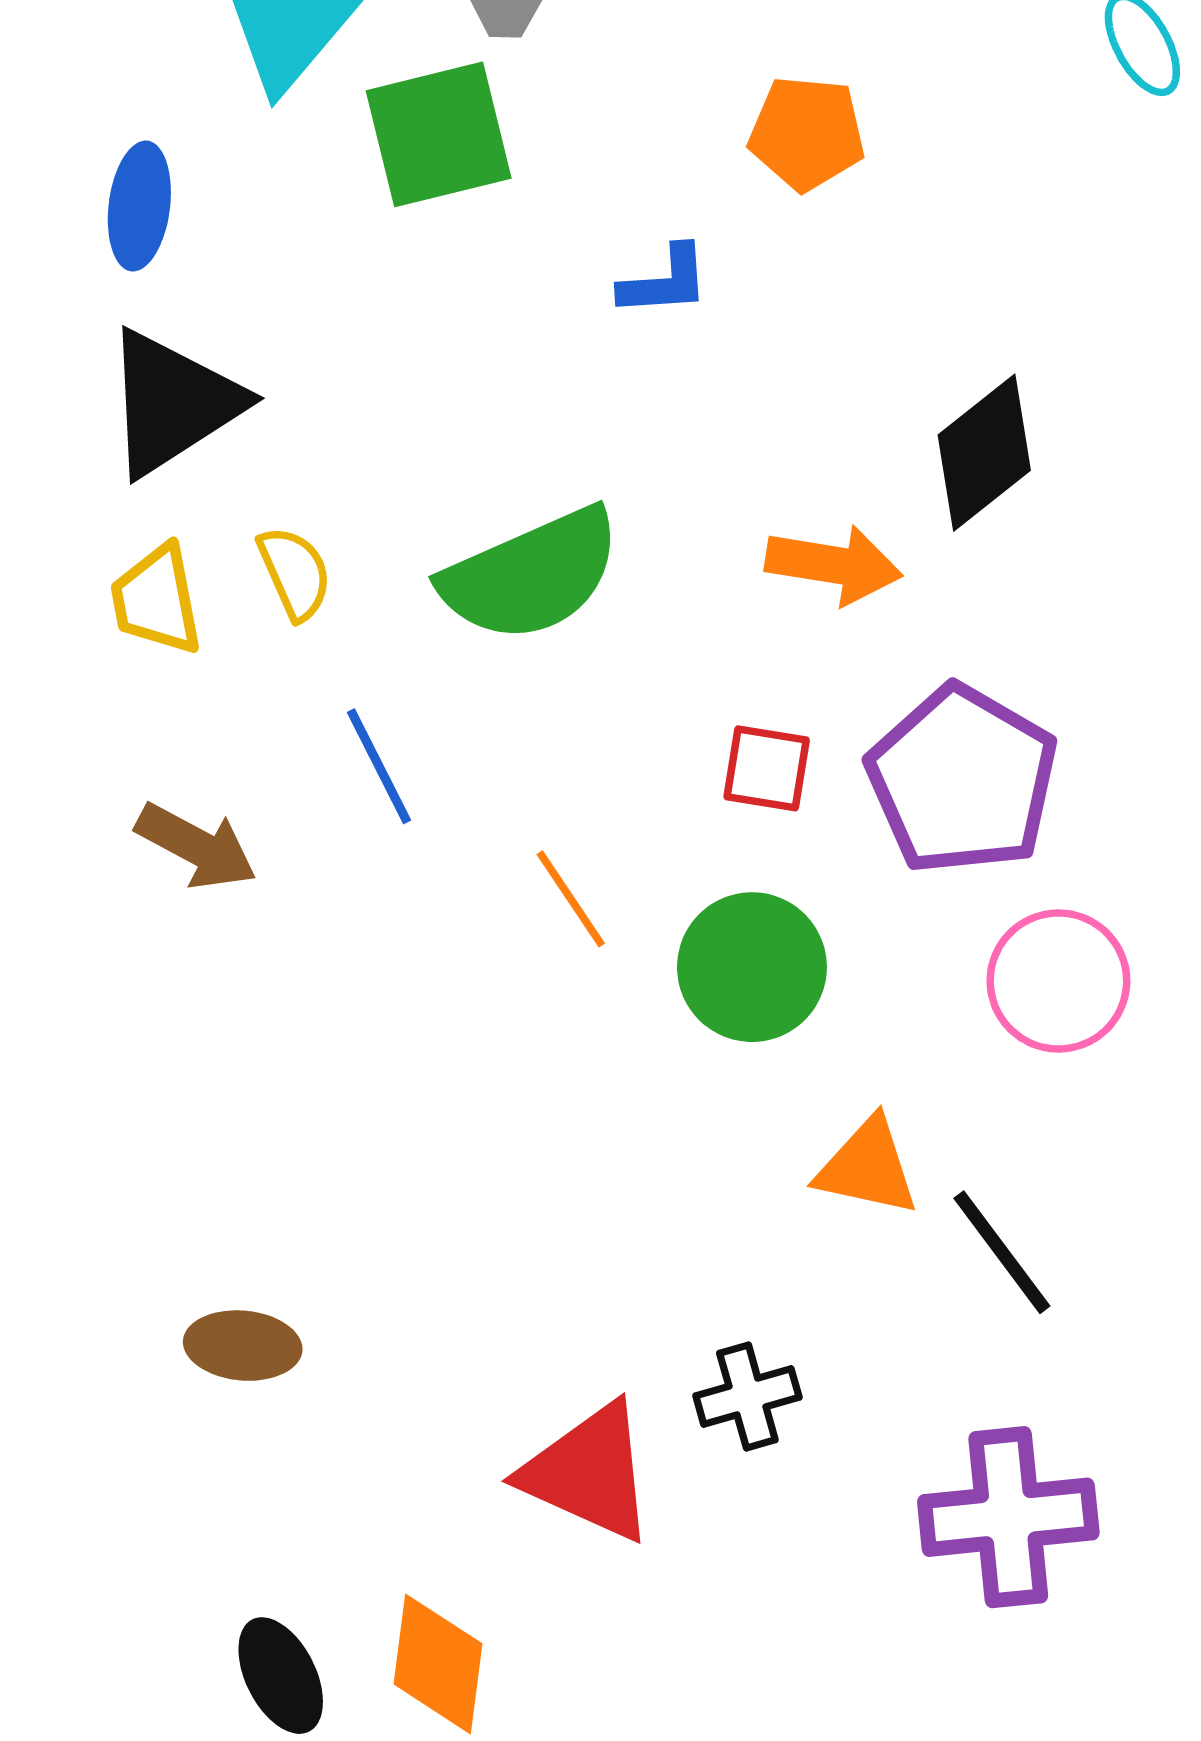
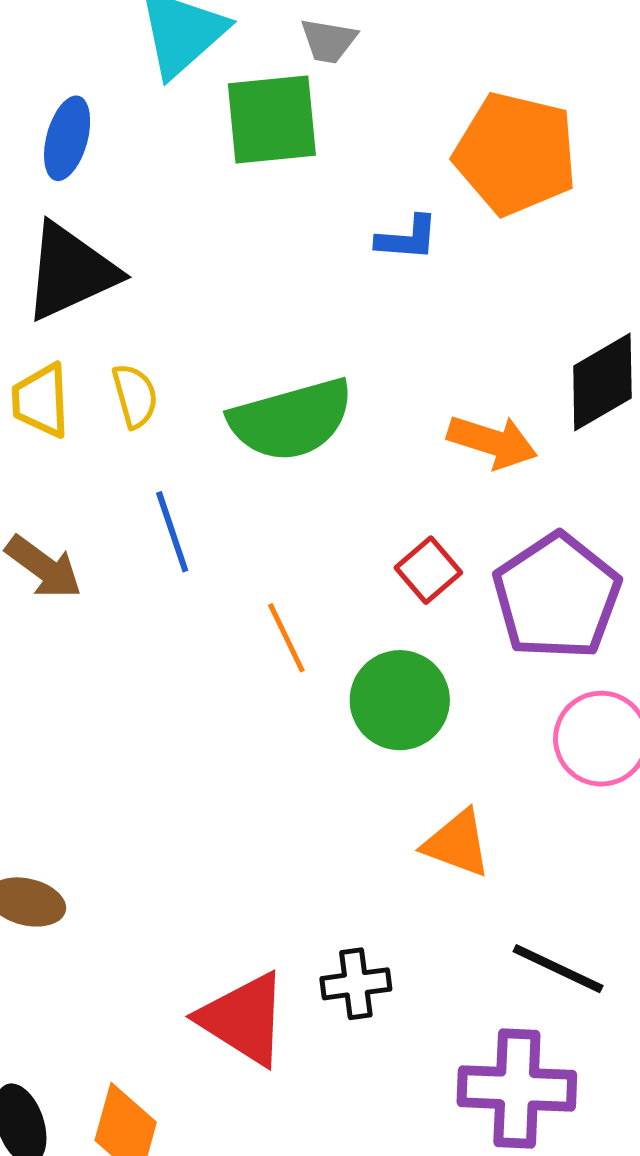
orange pentagon: (807, 133) -> (516, 154), size x1.6
red square: (767, 768) -> (428, 570), turned 32
black line: (1002, 1252) -> (558, 969), moved, turned -36

